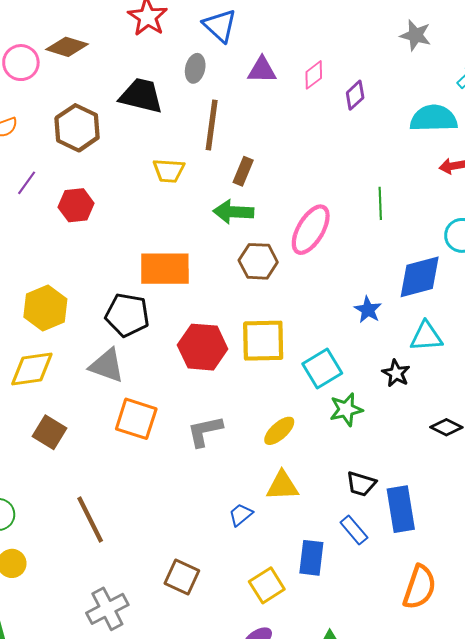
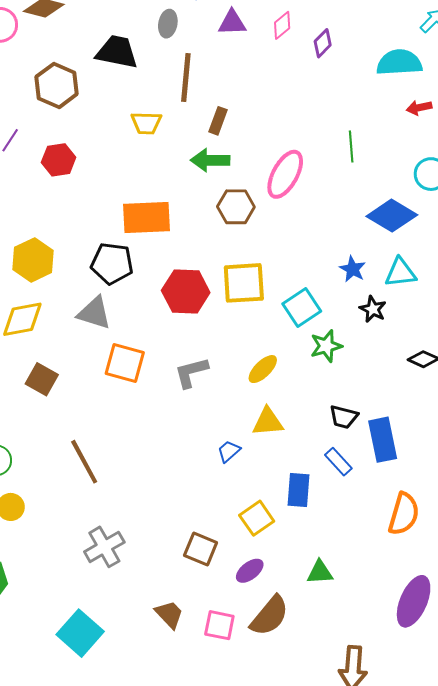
blue diamond: (420, 277) -> (392, 216), turned 48
blue star: (368, 310) -> (353, 269), moved
brown square: (182, 577) -> (201, 549), moved

